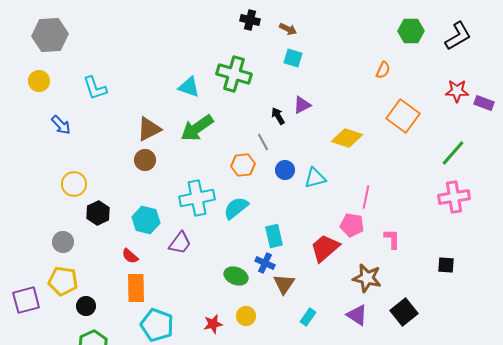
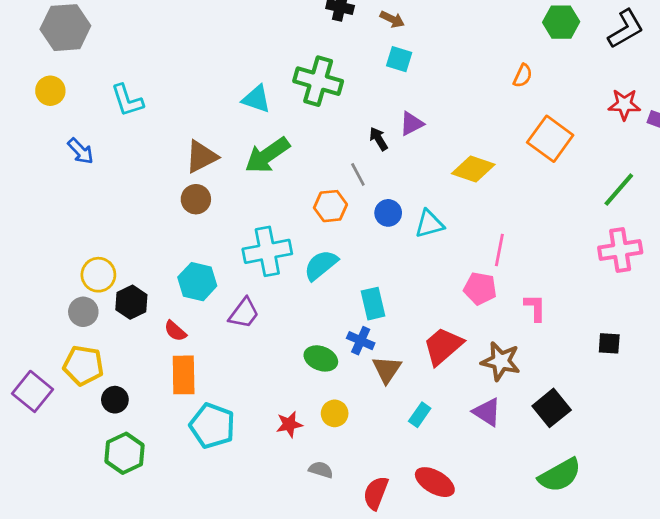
yellow circle: (74, 184) -> (98, 275), moved
black hexagon: (98, 213) -> (131, 302), moved
red trapezoid: (325, 248) -> (443, 346), moved
purple square: (26, 300) -> (33, 391), turned -36

